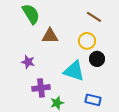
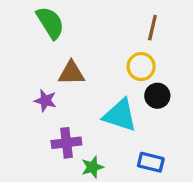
brown line: (94, 17) -> (152, 28), turned 70
brown triangle: (50, 36) -> (71, 73), moved

